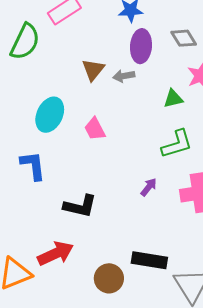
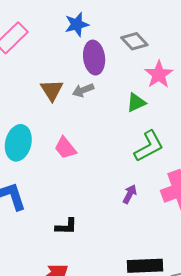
black L-shape: (80, 206) -> (66, 226), size x0.7

